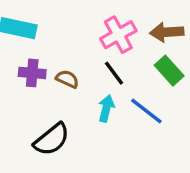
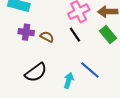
cyan arrow: (106, 108) -> (69, 80), moved
blue line: (146, 111) -> (90, 70), moved

